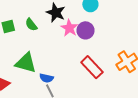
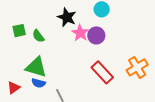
green semicircle: (31, 25) -> (38, 36), moved
blue semicircle: (46, 78) -> (39, 83), moved

